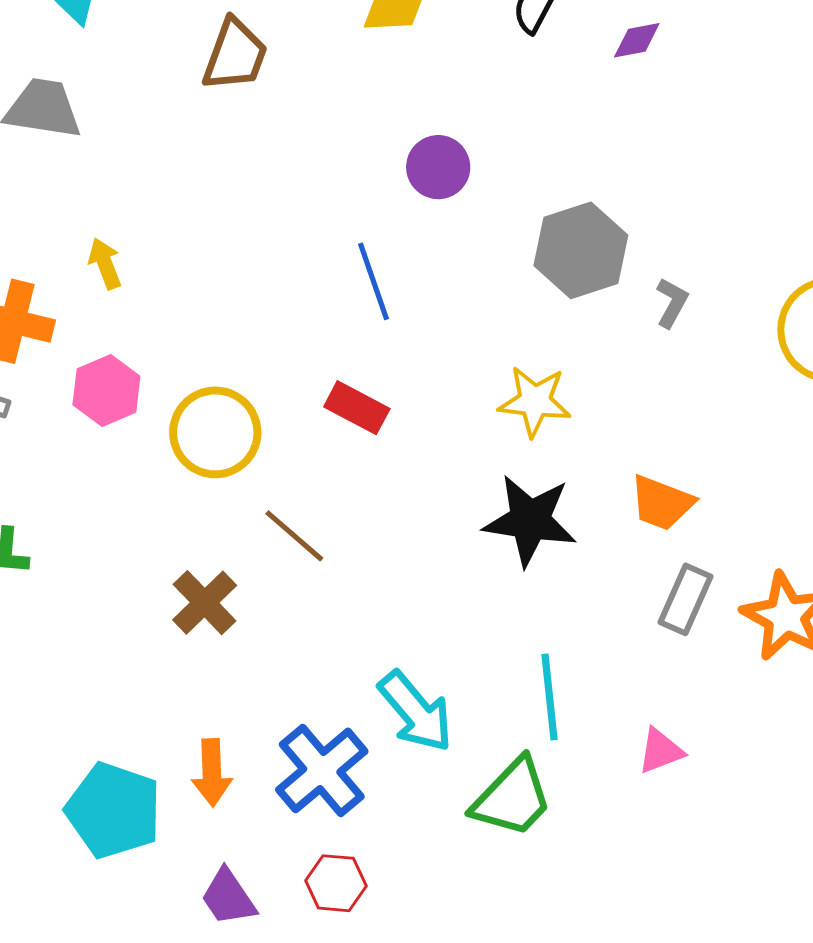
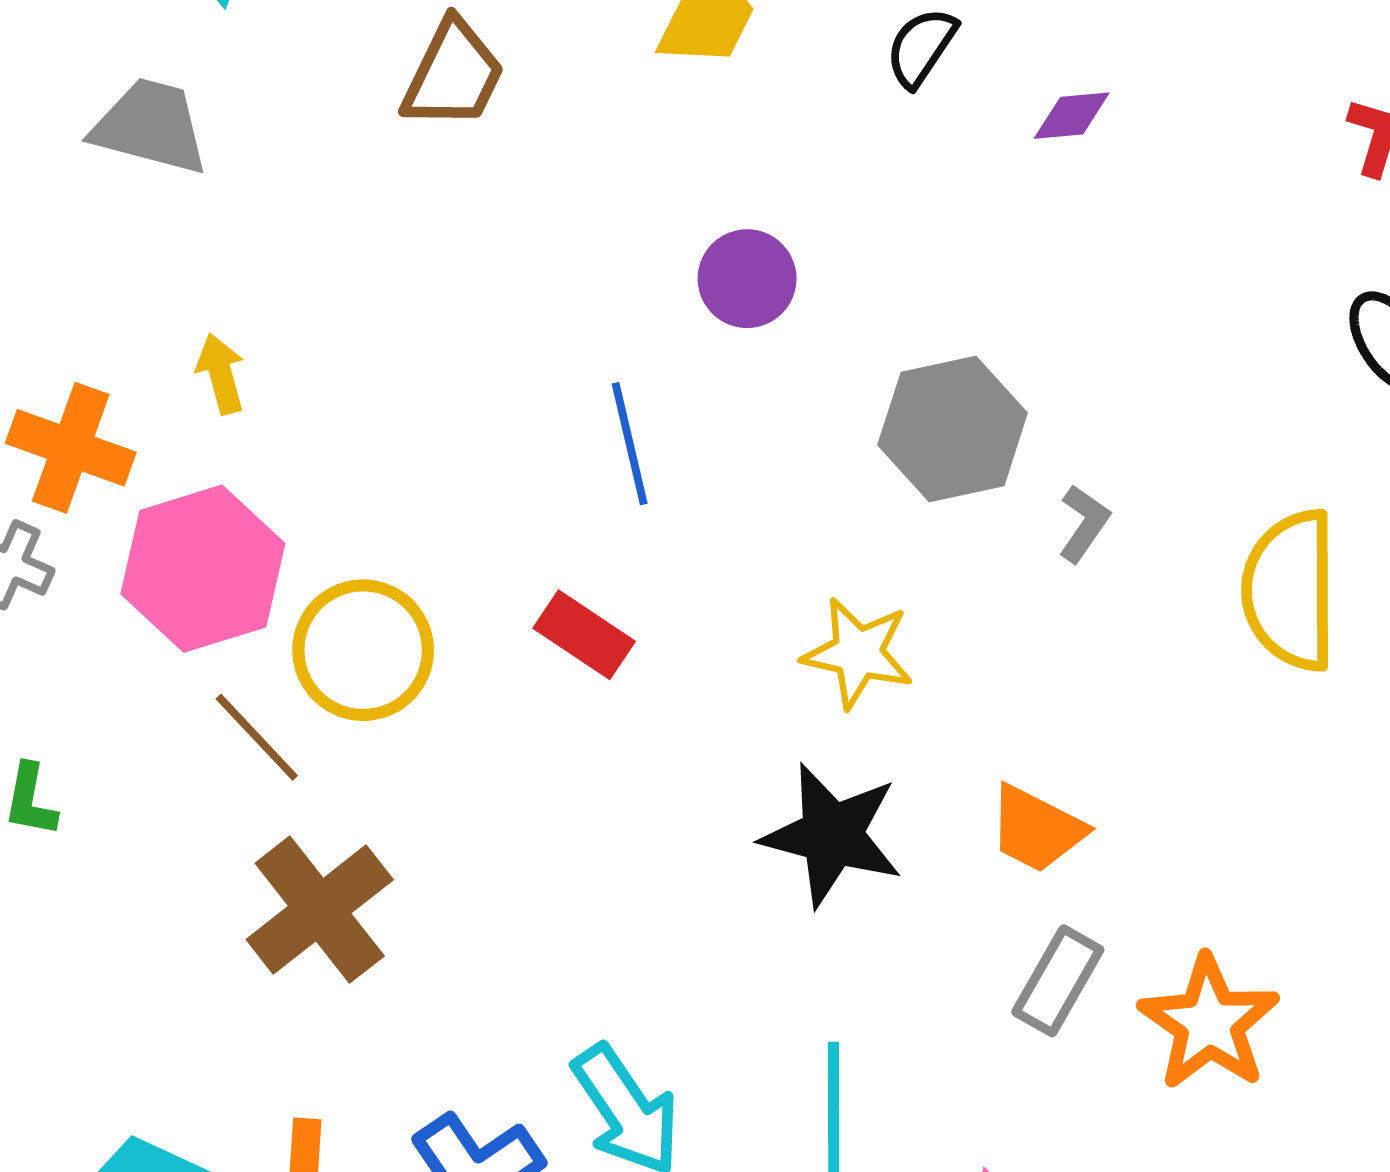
pink hexagon: (106, 390) -> (203, 569), size x1.5
brown line: (294, 536) -> (257, 737), moved
brown cross: (205, 603) -> (320, 910), size x1.4

